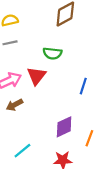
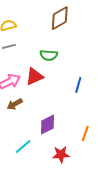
red triangle: (36, 76) -> (34, 76), turned 30
purple diamond: (64, 127) -> (47, 125), moved

